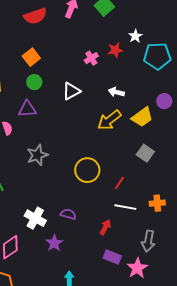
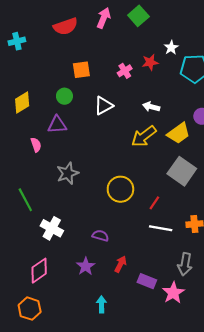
orange square: (31, 57) -> (81, 70), moved, turned 30
gray square: (145, 153) -> (182, 171), size x1.5
white cross: (35, 218) -> (52, 228), moved
red arrow: (105, 227) -> (120, 264), moved

